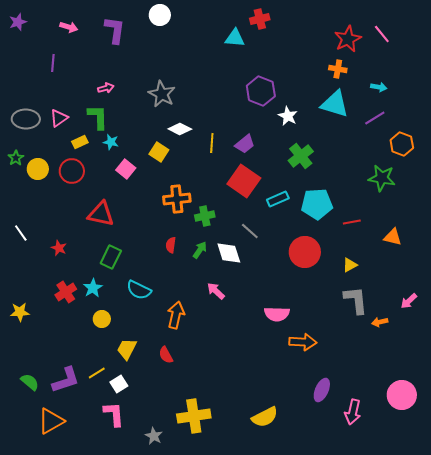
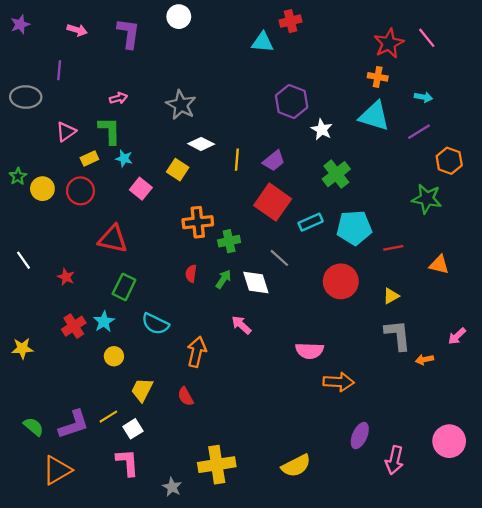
gray ellipse: (26, 119) -> (26, 97), moved

